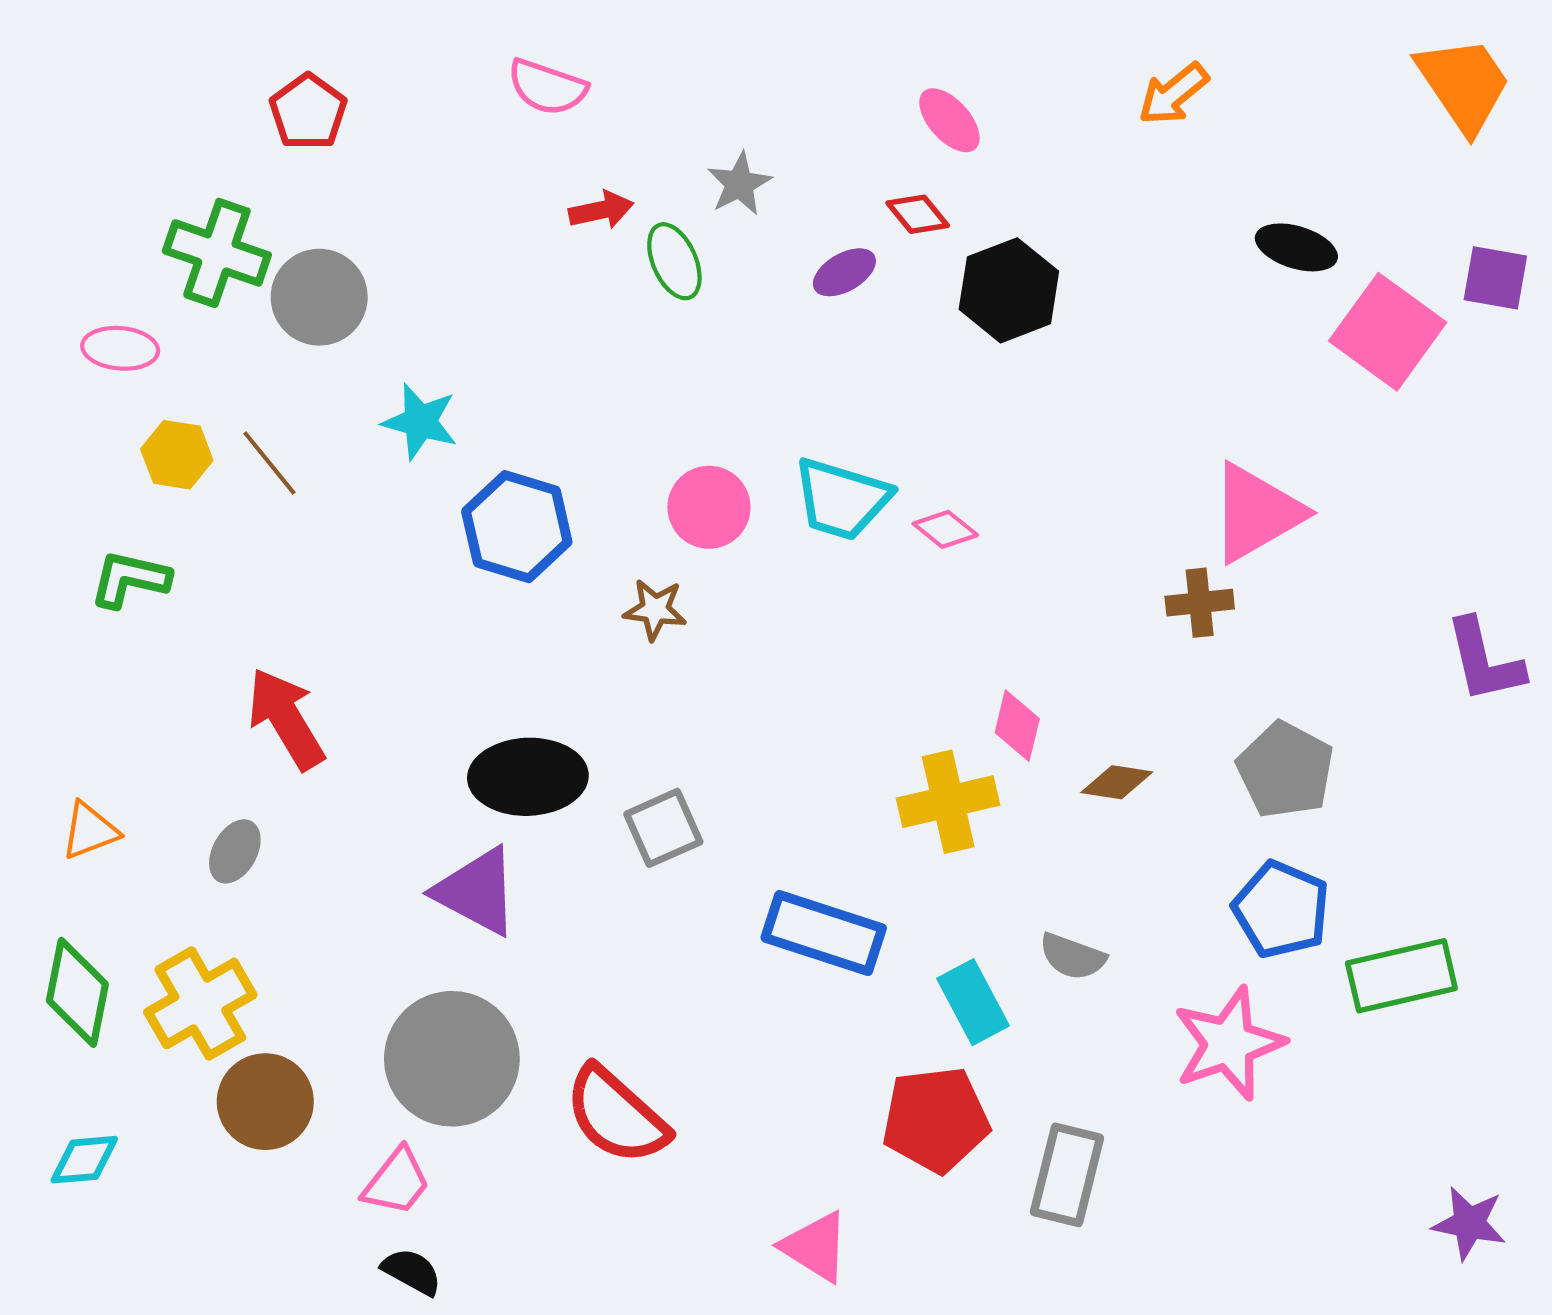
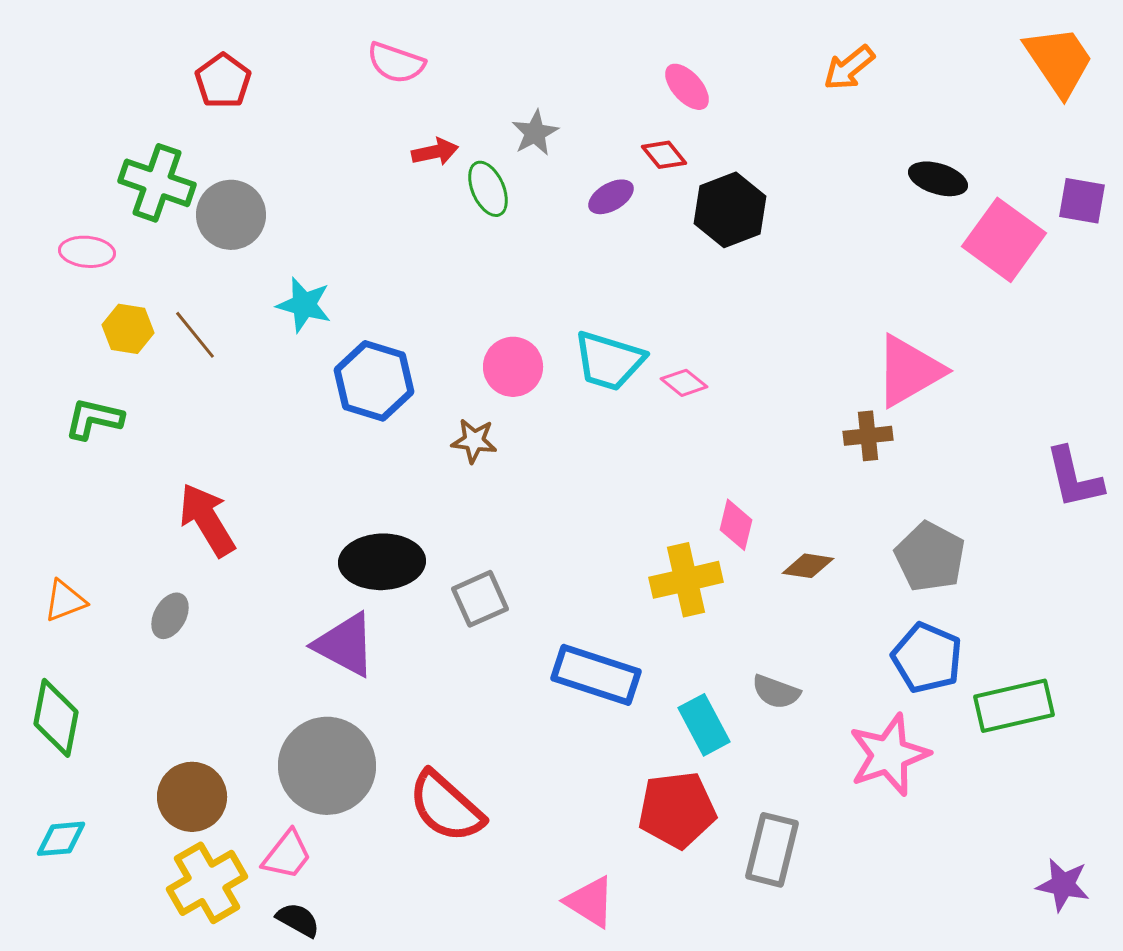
yellow cross: (200, 1003) -> (207, 883), moved

